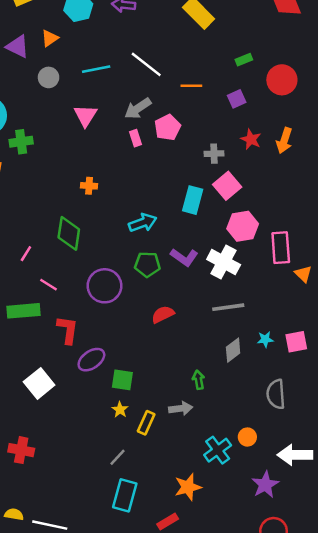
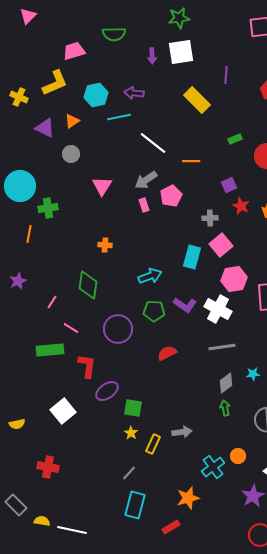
cyan line: (96, 69) -> (119, 117), moved
purple square: (237, 99) -> (229, 185), moved
green arrow: (199, 380) -> (225, 408), moved

